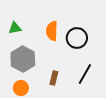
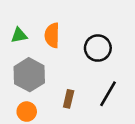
orange semicircle: (52, 31) -> (52, 35), moved

